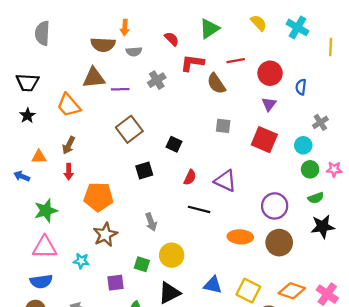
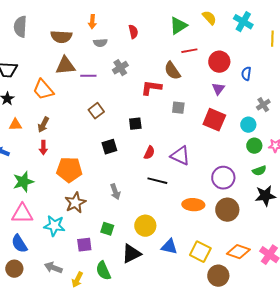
green triangle: (209, 29) -> (178, 26), moved
red semicircle: (172, 39) -> (133, 32), turned 32
brown semicircle: (103, 45) -> (61, 37), moved
red L-shape: (192, 63) -> (151, 88), moved
brown square: (129, 129) -> (96, 111), size x0.7
black square: (174, 144) -> (135, 124), turned -32
orange triangle: (39, 157) -> (15, 125), moved
yellow circle: (172, 255) -> (145, 226), moved
cyan star: (81, 261) -> (54, 226), size x1.5
blue semicircle: (41, 281) -> (19, 244), turned 66

